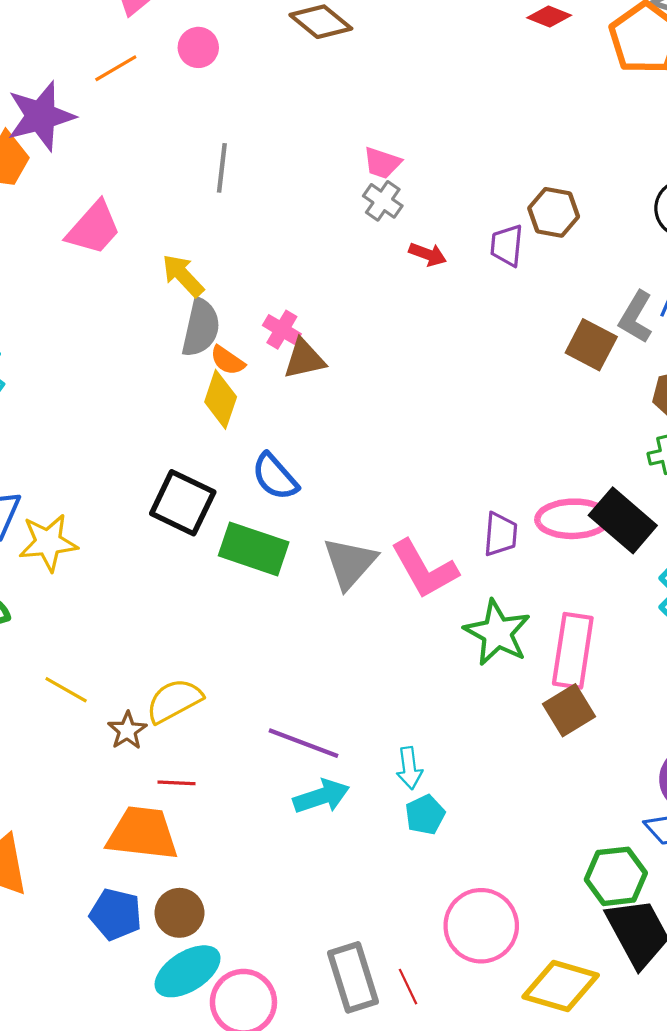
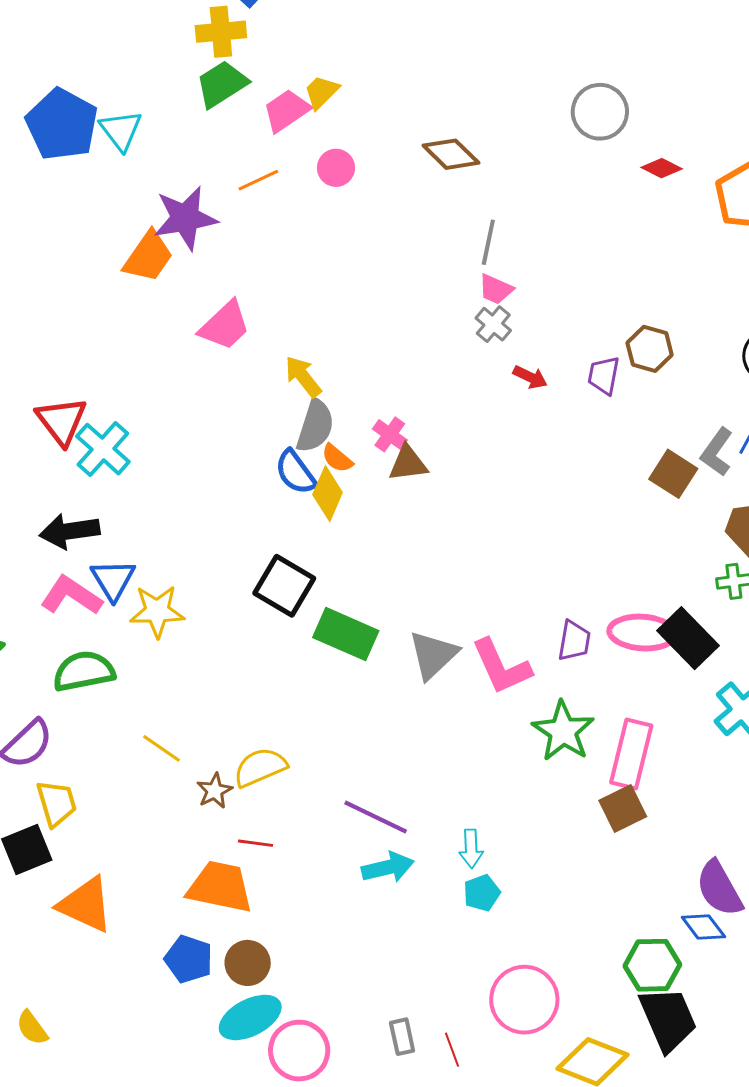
gray line: (222, 168) -> (488, 242), moved
blue semicircle: (275, 477) -> (296, 472), moved
gray rectangle: (353, 977) -> (402, 1037), size x0.6

